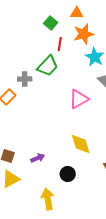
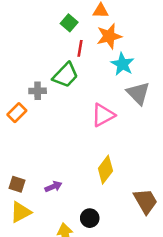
yellow diamond: (81, 144) -> (105, 170), turned 55
black circle: (68, 174) -> (90, 218), moved

